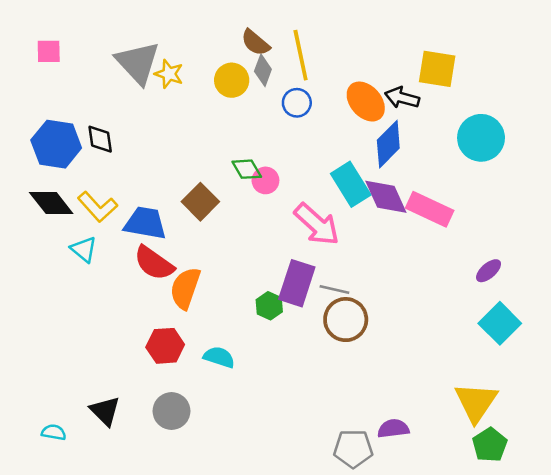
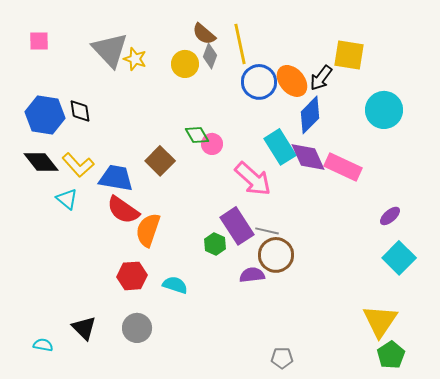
black arrow: (402, 98) -> (321, 78), turned -68
blue circle: (297, 103) -> (259, 82), moved, size x1.5
purple rectangle: (297, 283) -> (237, 226), turned -51
purple semicircle: (393, 429) -> (252, 275), moved
gray pentagon: (353, 449) -> (282, 358), size x0.7

